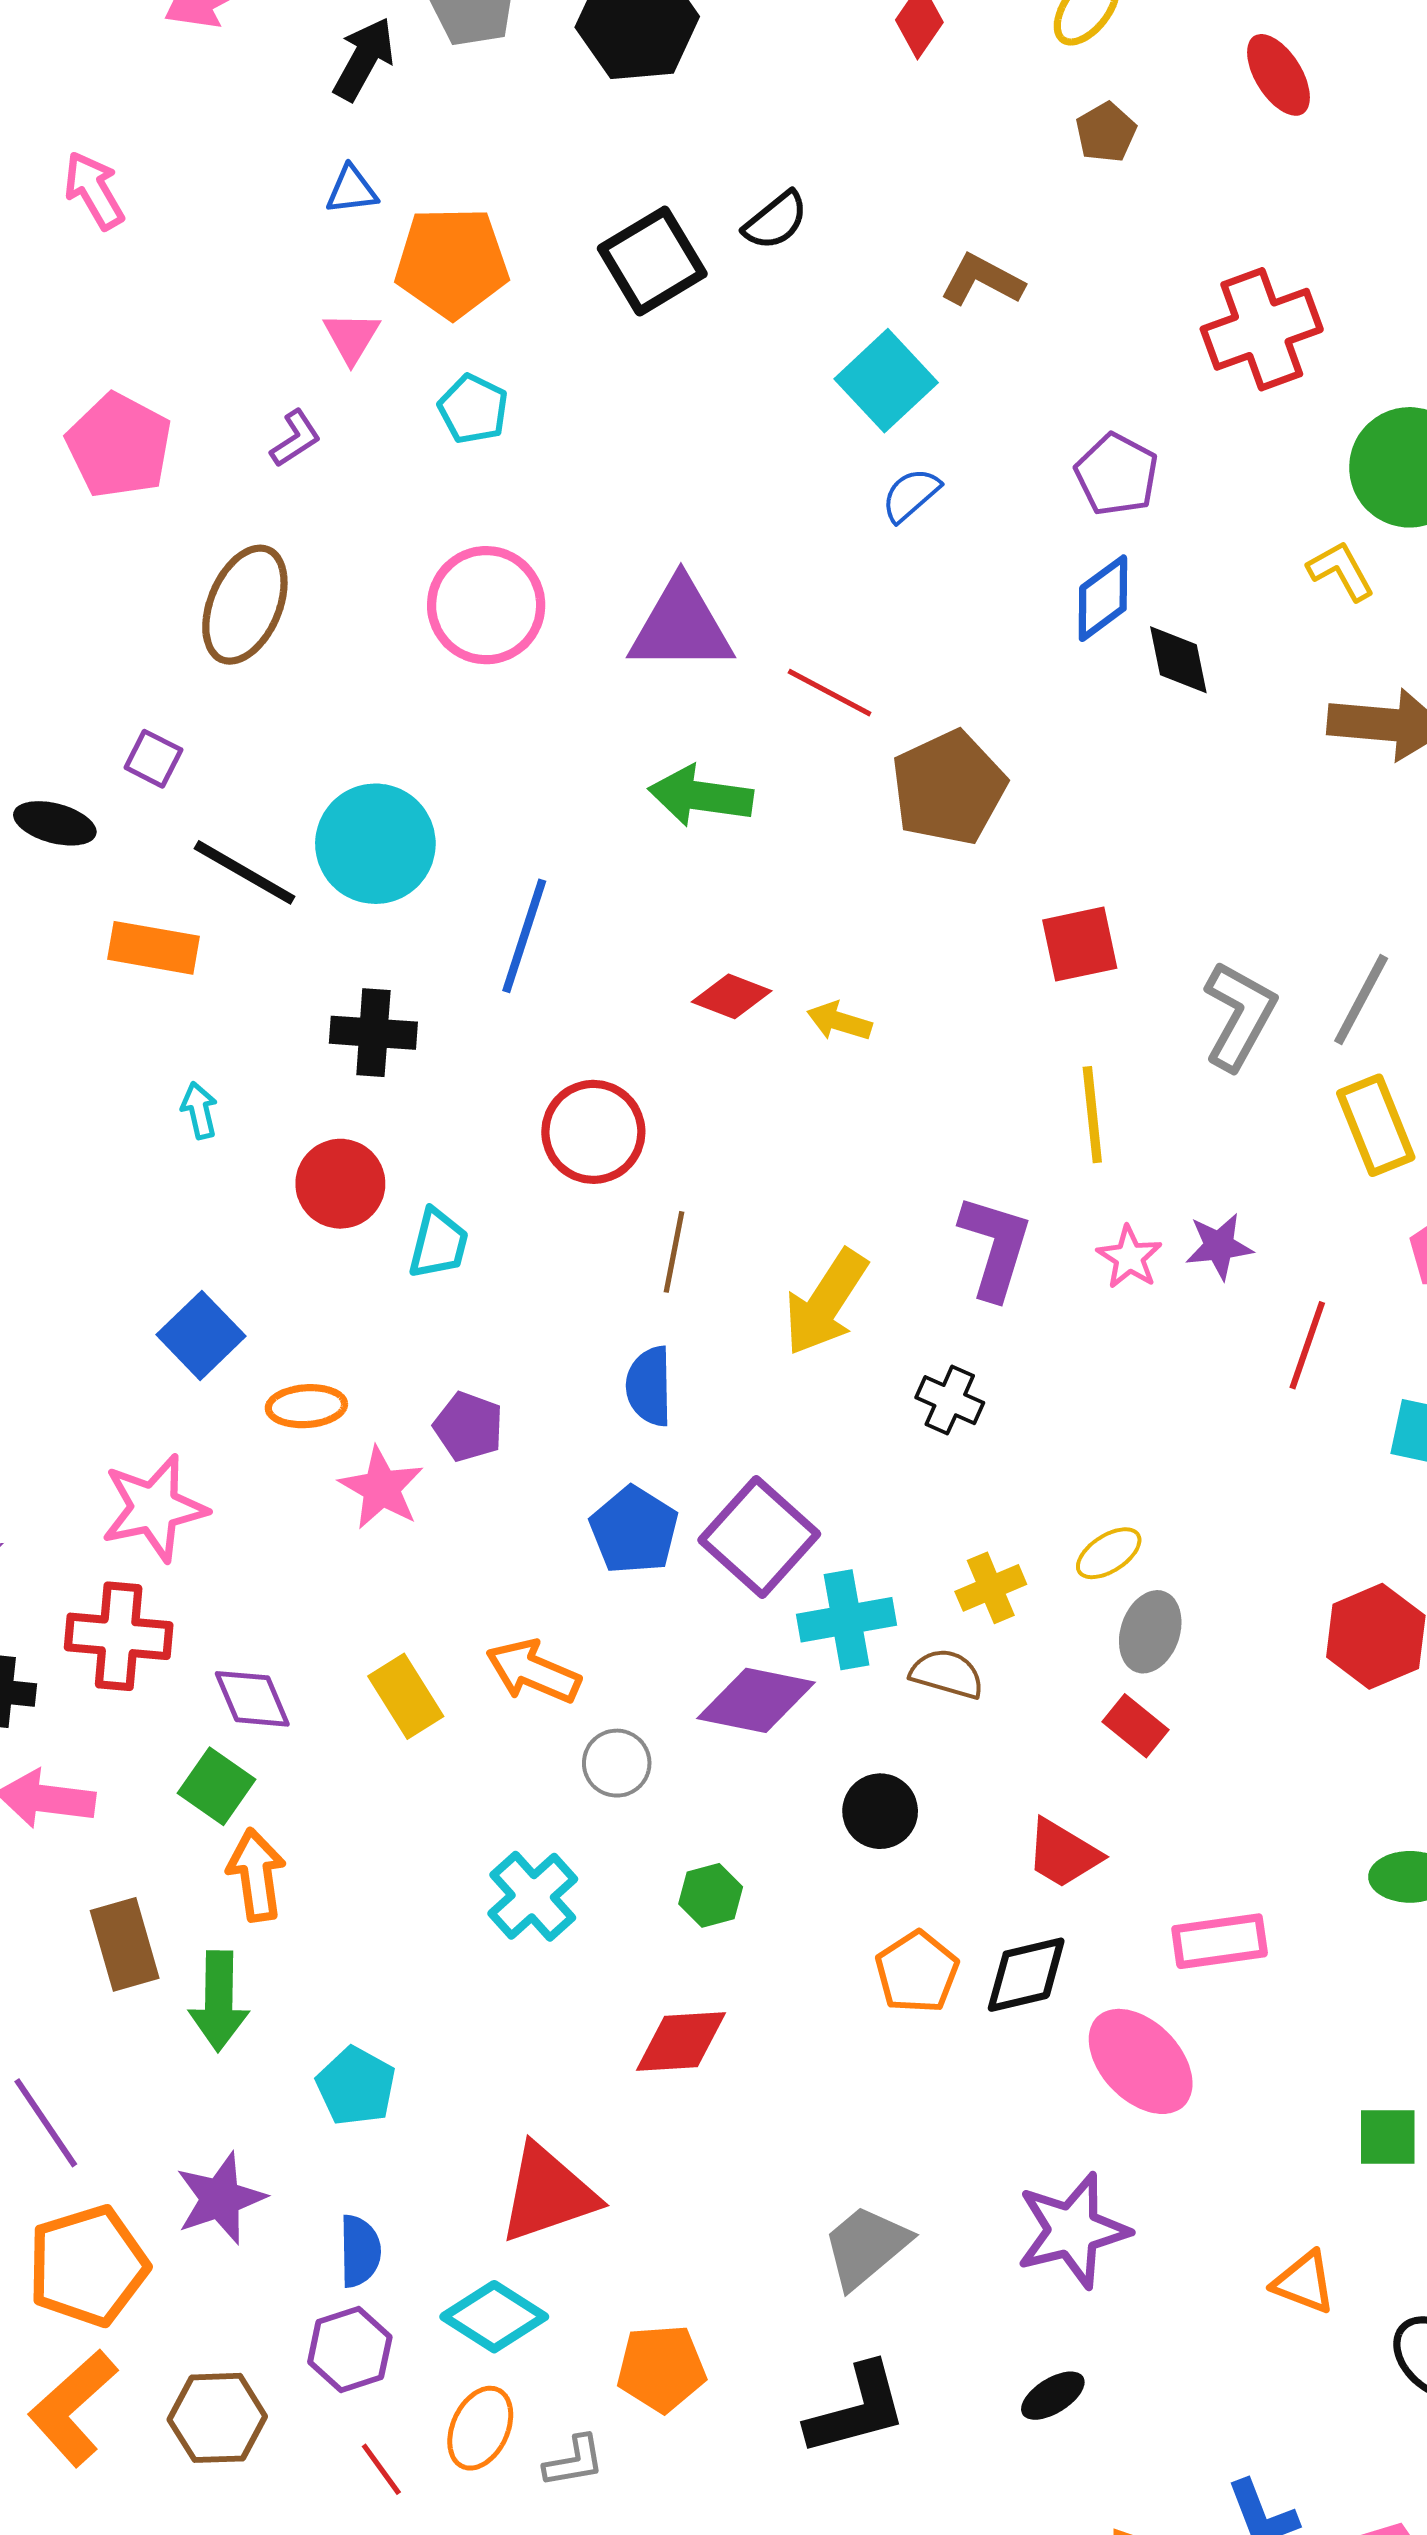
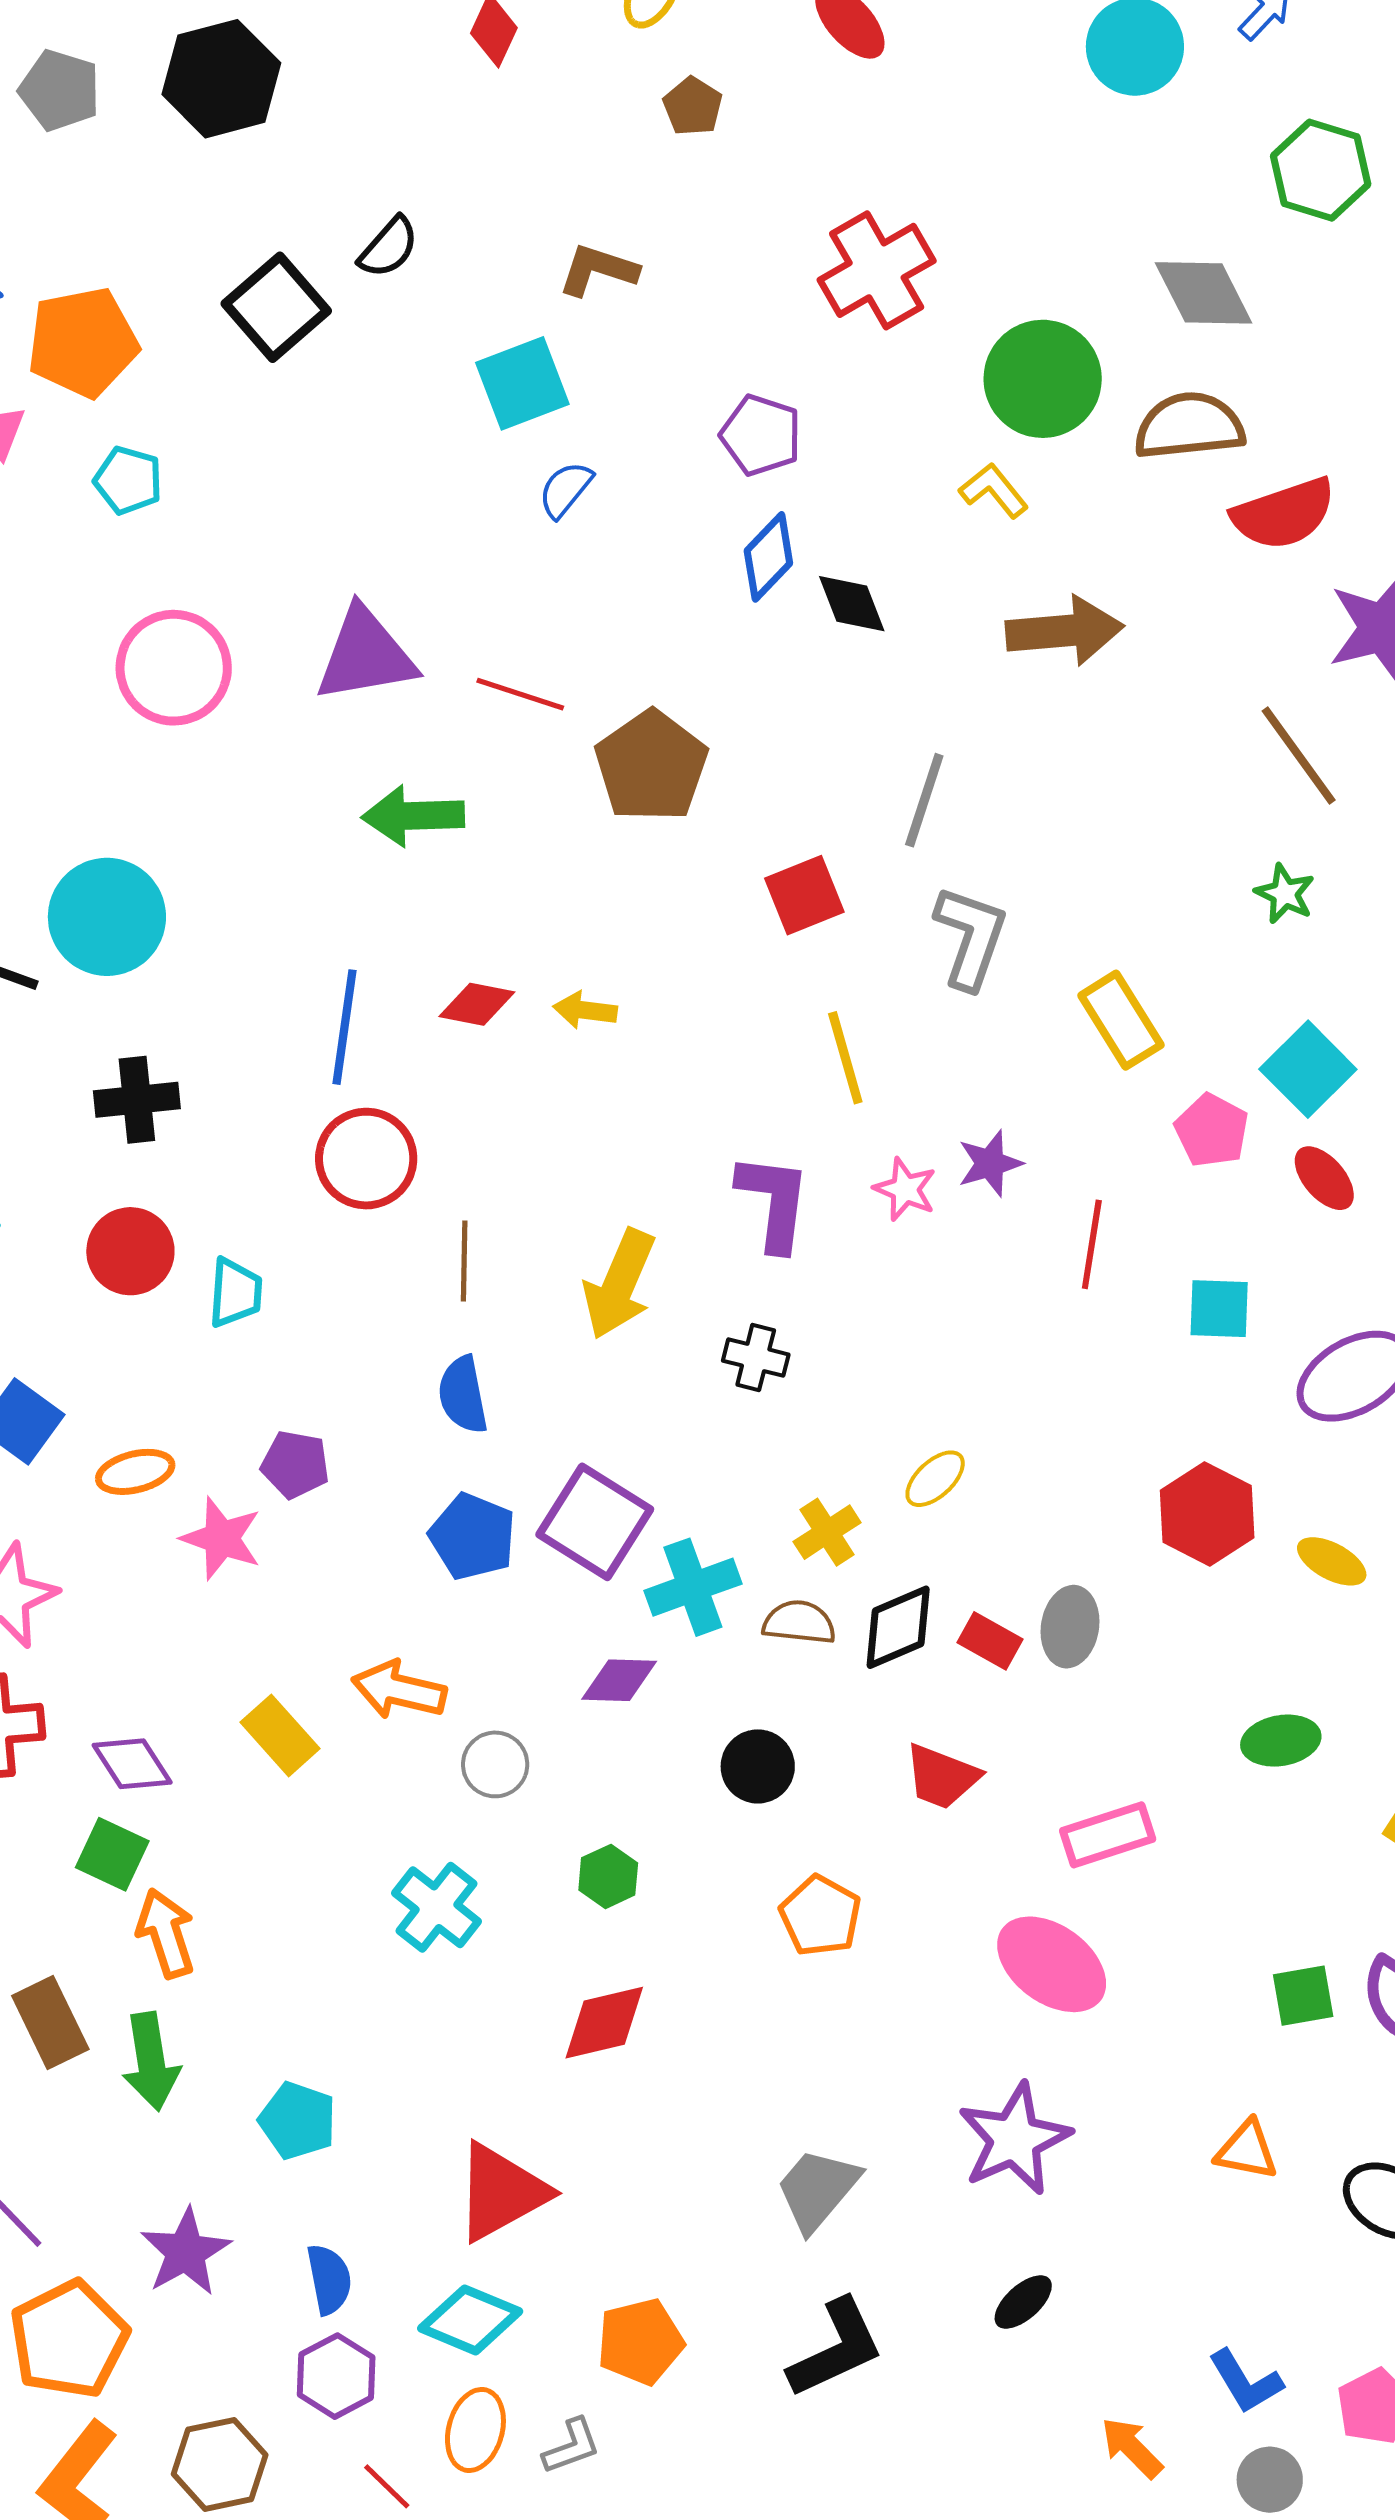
cyan square: (886, 381) -> (522, 383), turned 32
blue line: (524, 936) -> (345, 1027), moved
gray line: (1361, 1000) -> (924, 800), moved
gray ellipse: (1150, 1632) -> (1070, 1627), moved
purple diamond: (756, 1700) -> (619, 1680), size x0.7
black diamond: (1026, 1975) -> (898, 1627), moved

